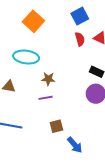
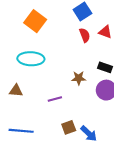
brown star: (48, 79) -> (79, 78), moved
blue arrow: (75, 145) -> (89, 134), moved

